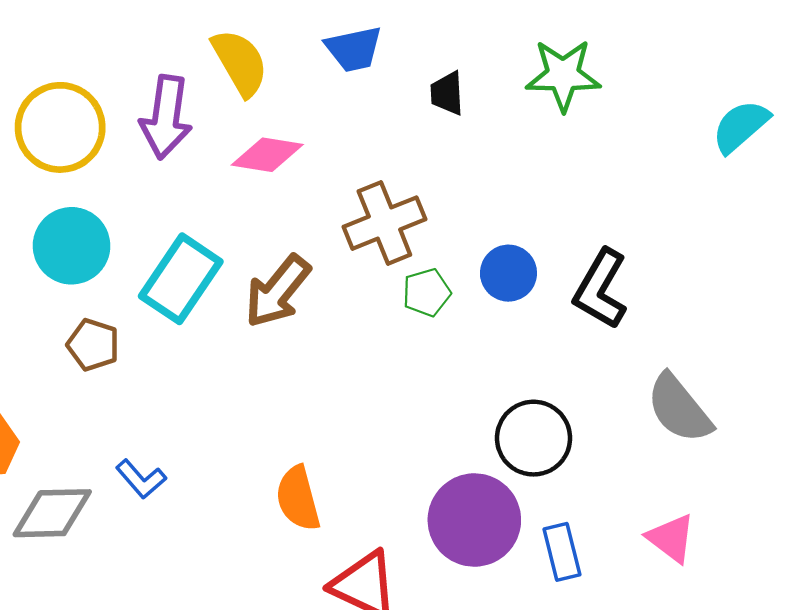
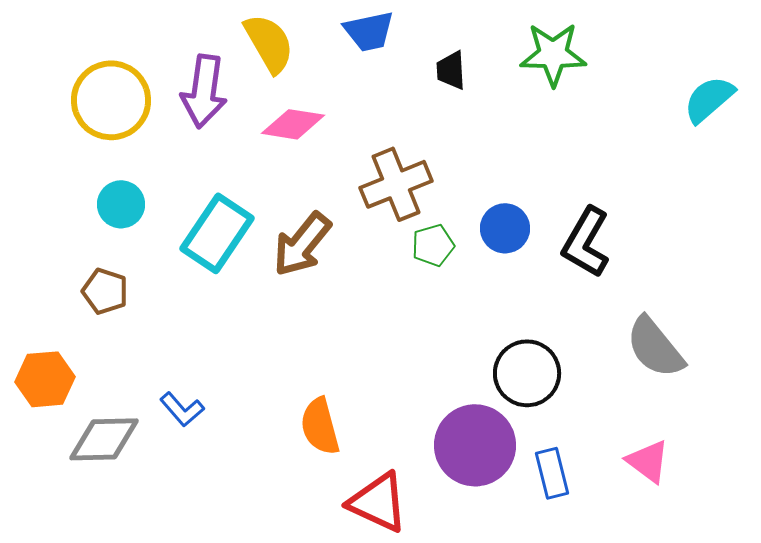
cyan circle: (72, 246) -> (121, 204), size x0.7
brown pentagon: (93, 345) -> (105, 291), moved

